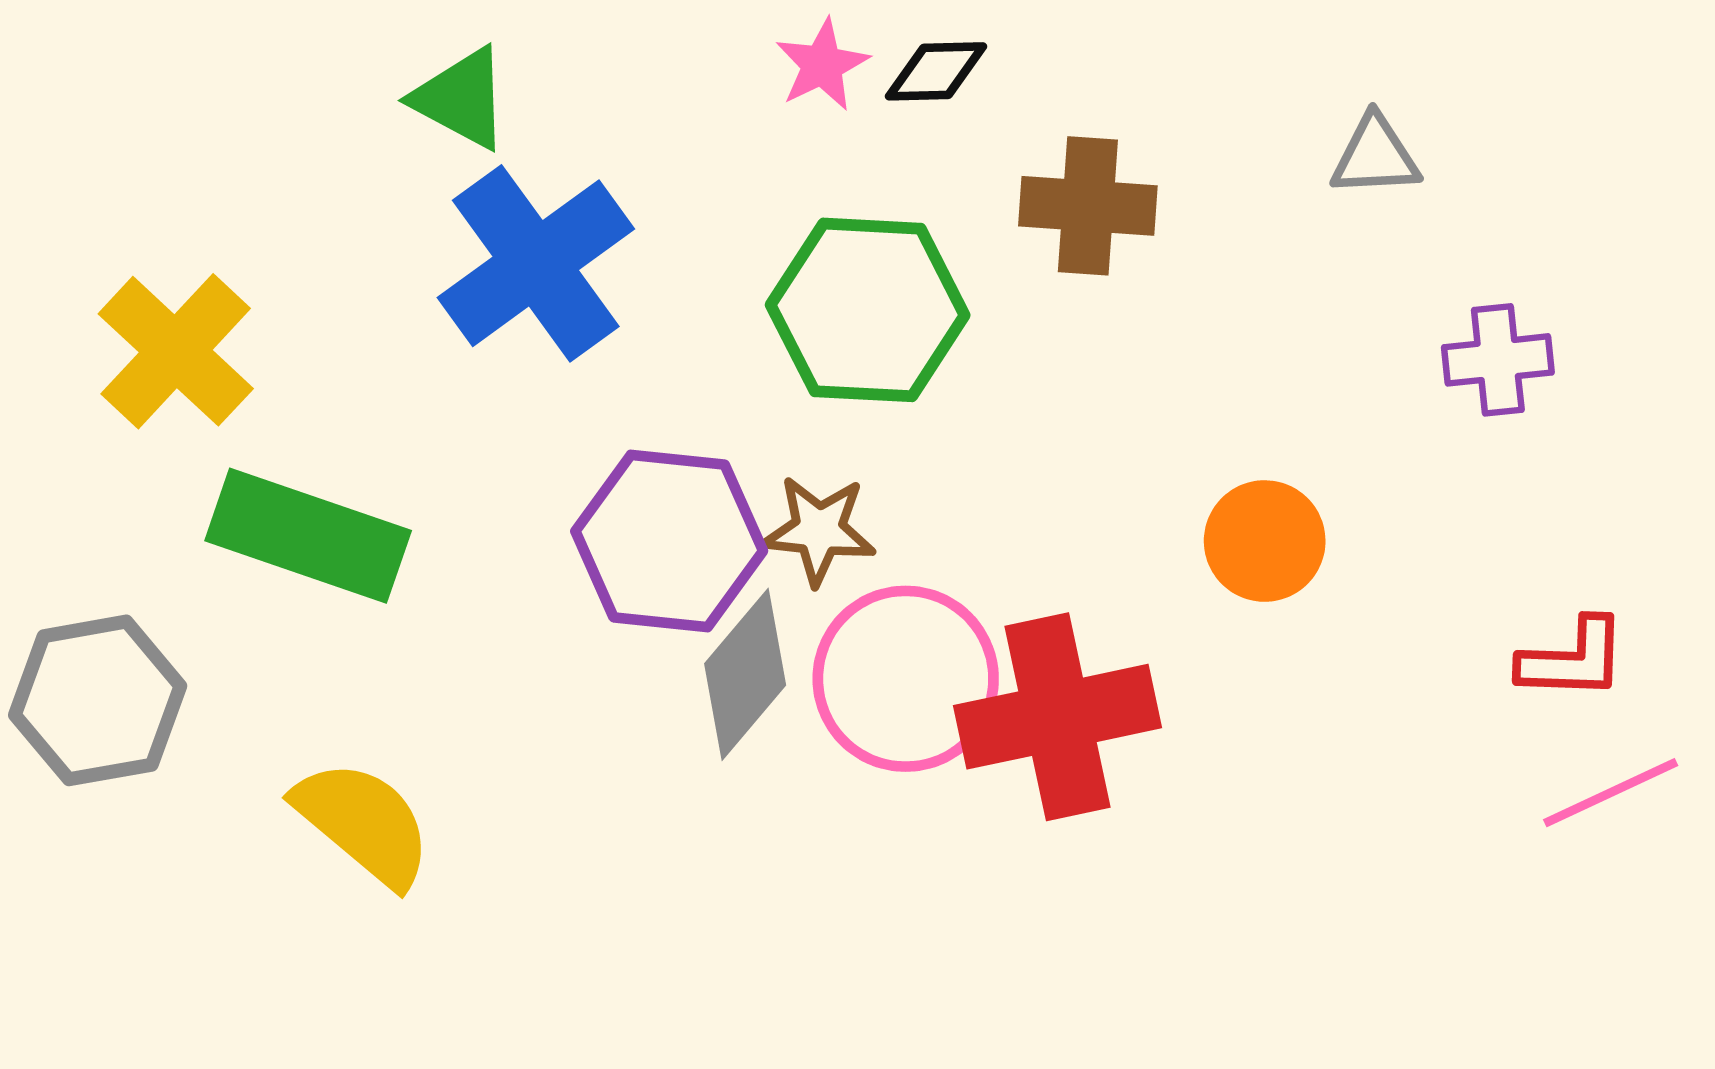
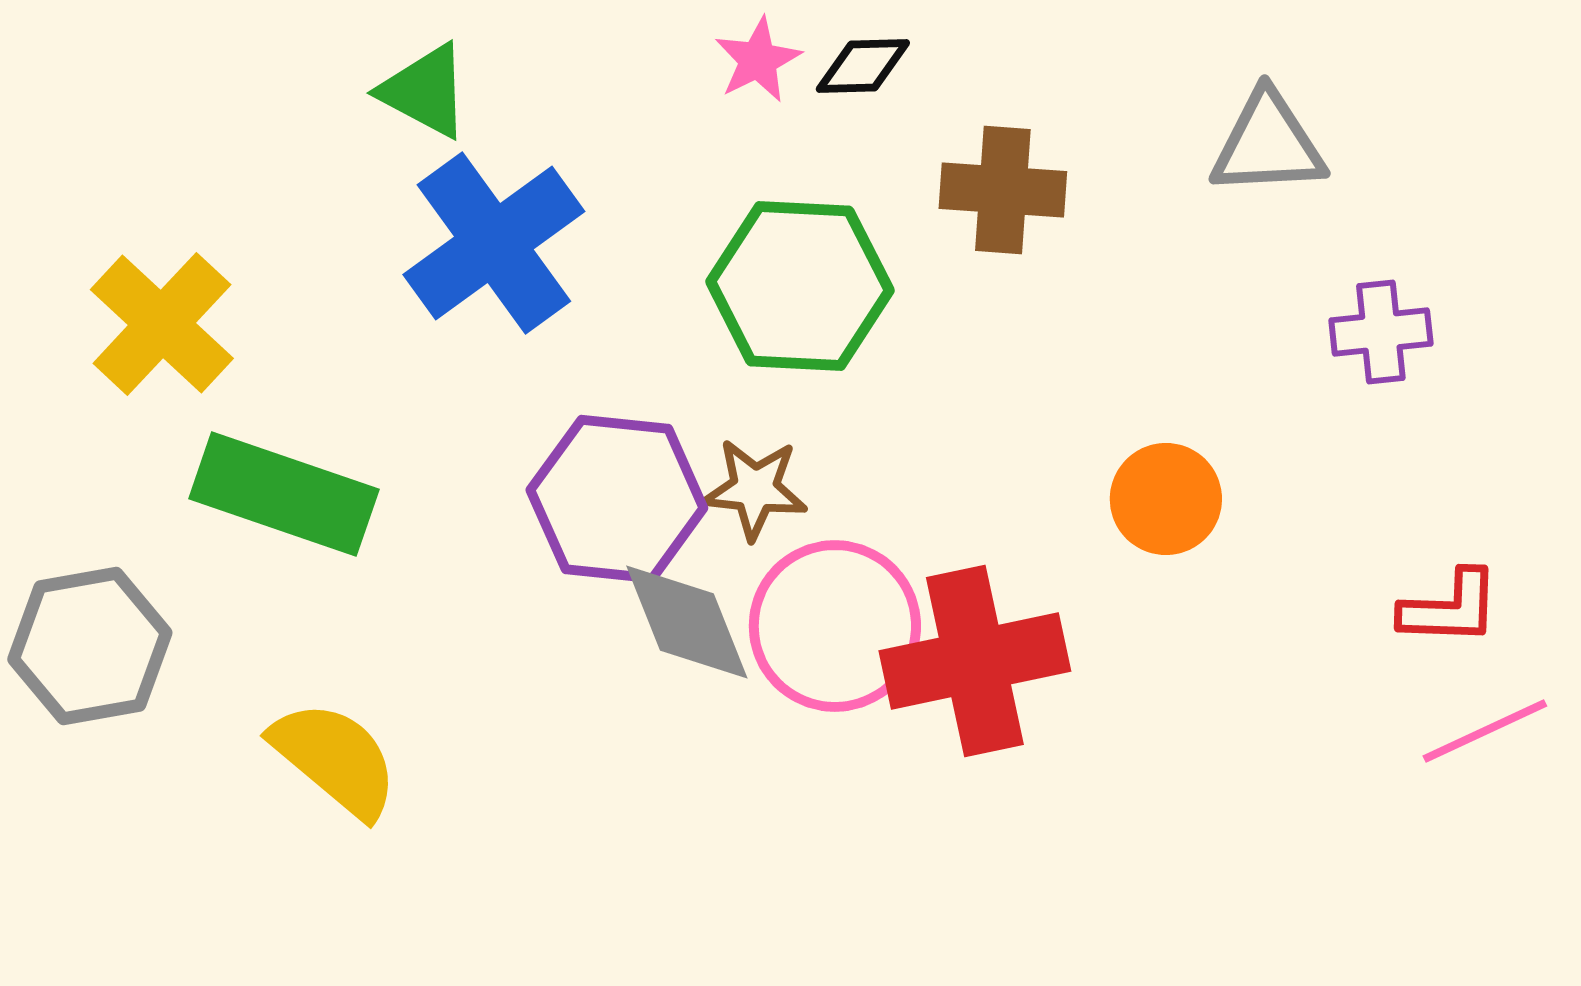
gray triangle: (1375, 156) -> (1268, 144), size x1.4
gray diamond: (745, 674) -> (687, 622), turned -62

